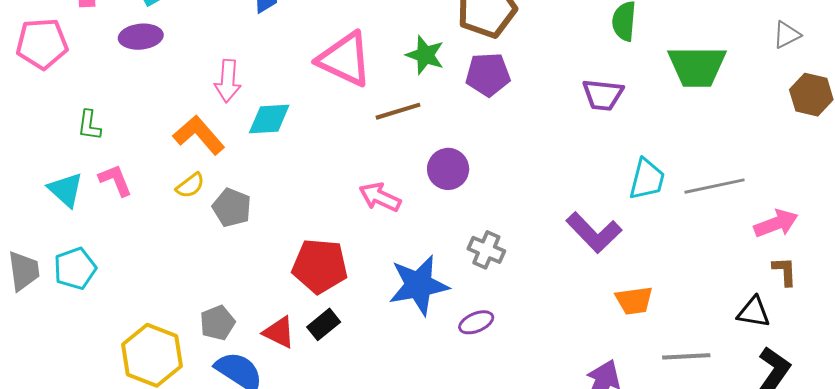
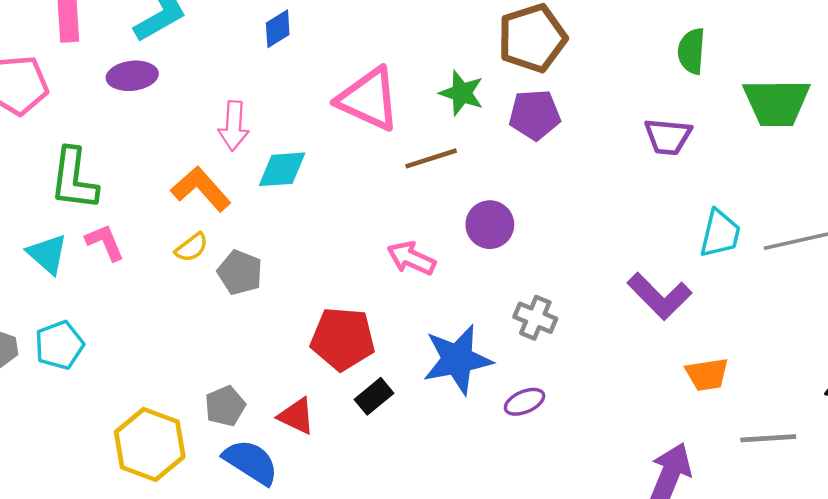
green L-shape: (89, 125) -> (74, 179), size x1.8
black rectangle: (324, 324) -> (374, 396), moved

